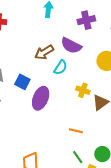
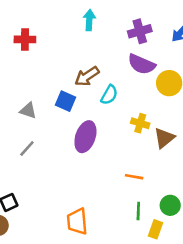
purple semicircle: (71, 46) -> (141, 64), moved
blue square: (22, 82) -> (66, 101), moved
green line: (78, 157) -> (138, 211), turned 40

